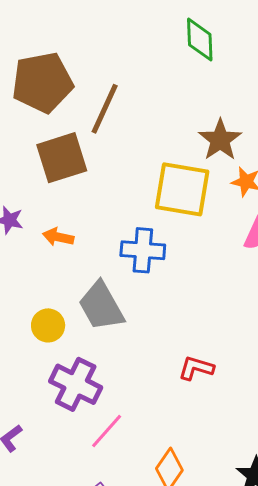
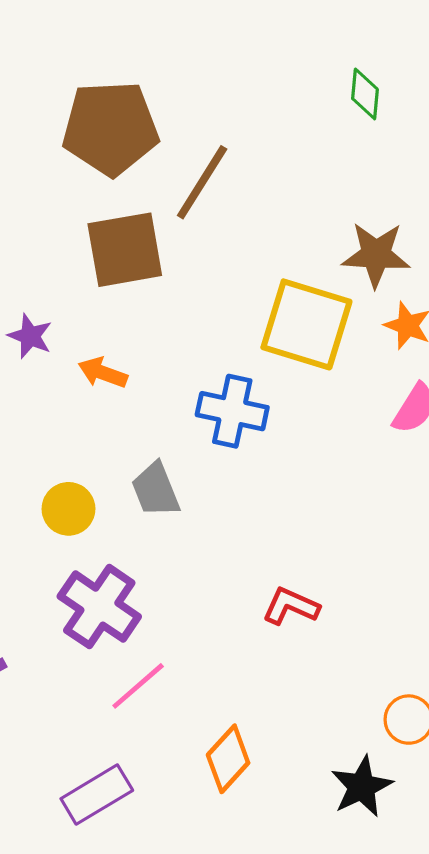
green diamond: (200, 40) -> (365, 94), size x0.7
brown star: (220, 140) -> (376, 255), turned 30
gray trapezoid: (101, 306) -> (156, 490), size x0.7

